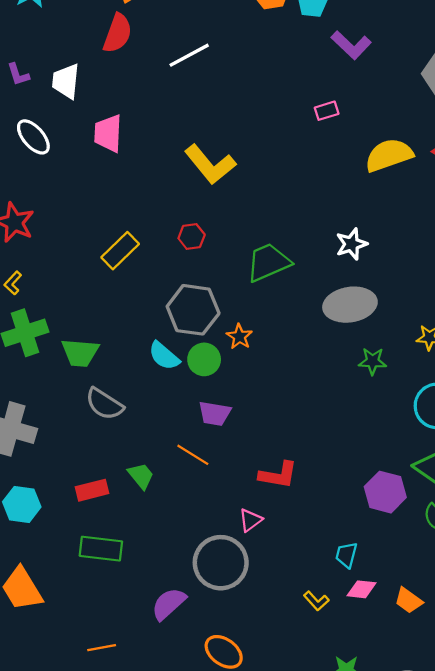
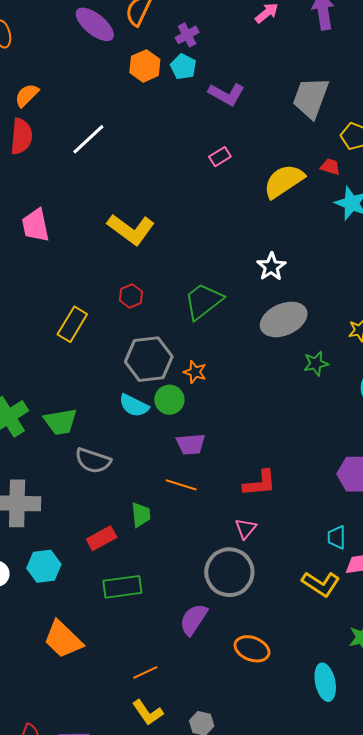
green trapezoid: (141, 476) -> (141, 515), turned 48
yellow L-shape: (316, 601) -> (321, 584), size x1.6

